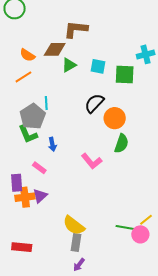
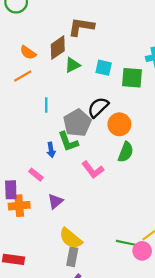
brown diamond: (55, 49) -> (58, 48), turned -35
gray pentagon: (33, 116) -> (77, 123), moved
green L-shape: (28, 134) -> (68, 142), moved
purple triangle: (40, 196) -> (55, 201), moved

